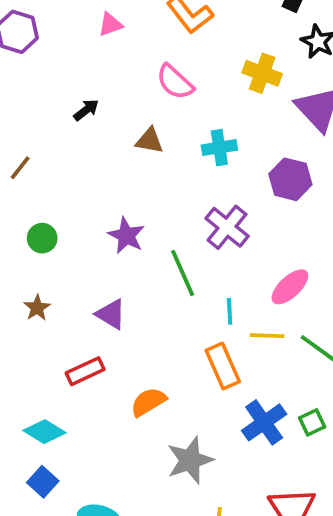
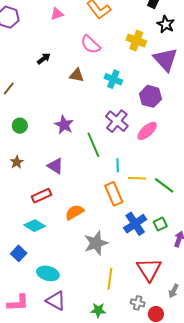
cyan cross: (219, 148) -> (113, 79), turned 30
pink ellipse: (290, 287) -> (147, 131), moved
cyan diamond: (44, 432) -> (35, 226), moved

